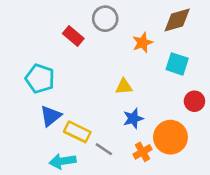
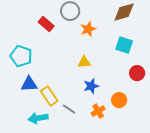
orange star: (143, 43) -> (88, 29), moved
blue triangle: (51, 116) -> (29, 84), turned 36
yellow rectangle: (77, 132) -> (49, 96), turned 30
orange circle: (170, 137) -> (119, 100), size x0.6

